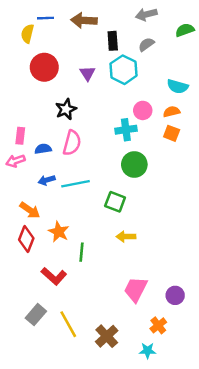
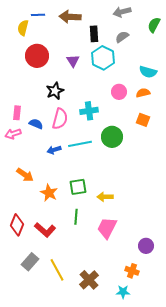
green semicircle: (185, 30) -> (154, 25), turned -42
cyan cross: (126, 130) -> (89, 111), moved
orange square: (172, 133) -> (143, 120), moved
blue semicircle: (43, 149) -> (36, 124), turned 32
blue arrow: (47, 180) -> (54, 150), moved
cyan line: (75, 184) -> (80, 144), moved
green square: (115, 202) -> (78, 187), moved, turned -30
red diamond: (26, 239) -> (17, 225), moved
green line: (81, 252) -> (76, 217), moved
pink trapezoid: (136, 289) -> (107, 228), moved
orange cross: (158, 325) -> (132, 271), turned -32

